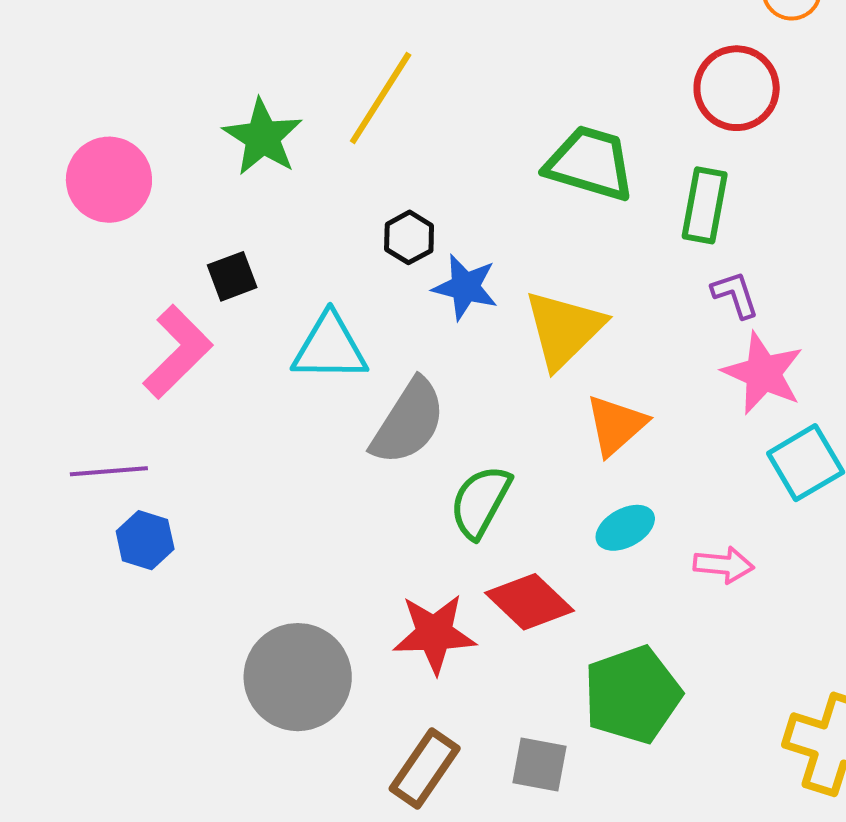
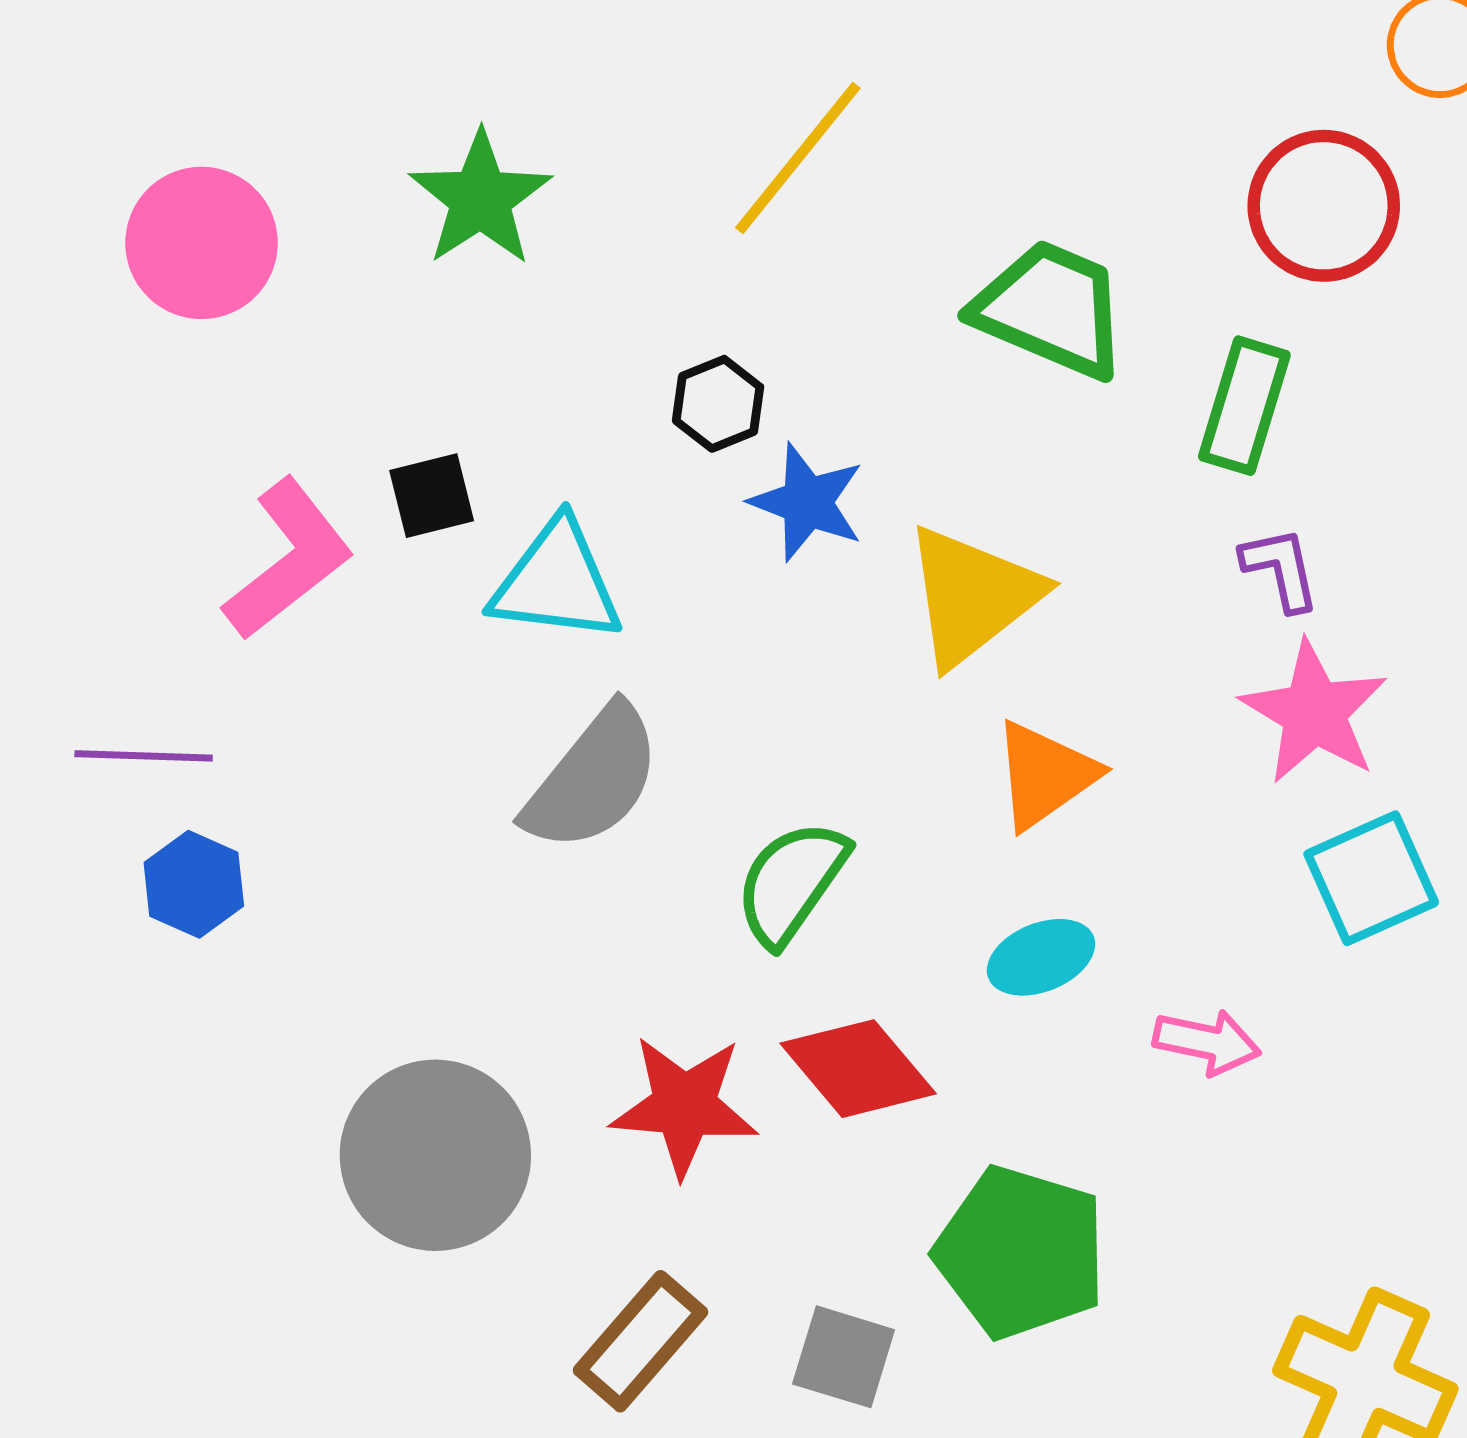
yellow line: (381, 98) -> (798, 158), moved
black square: (232, 276) -> (432, 496), moved
gray semicircle: (408, 422) -> (593, 779), moved
green pentagon: (632, 695) -> (1021, 1252), turned 30

